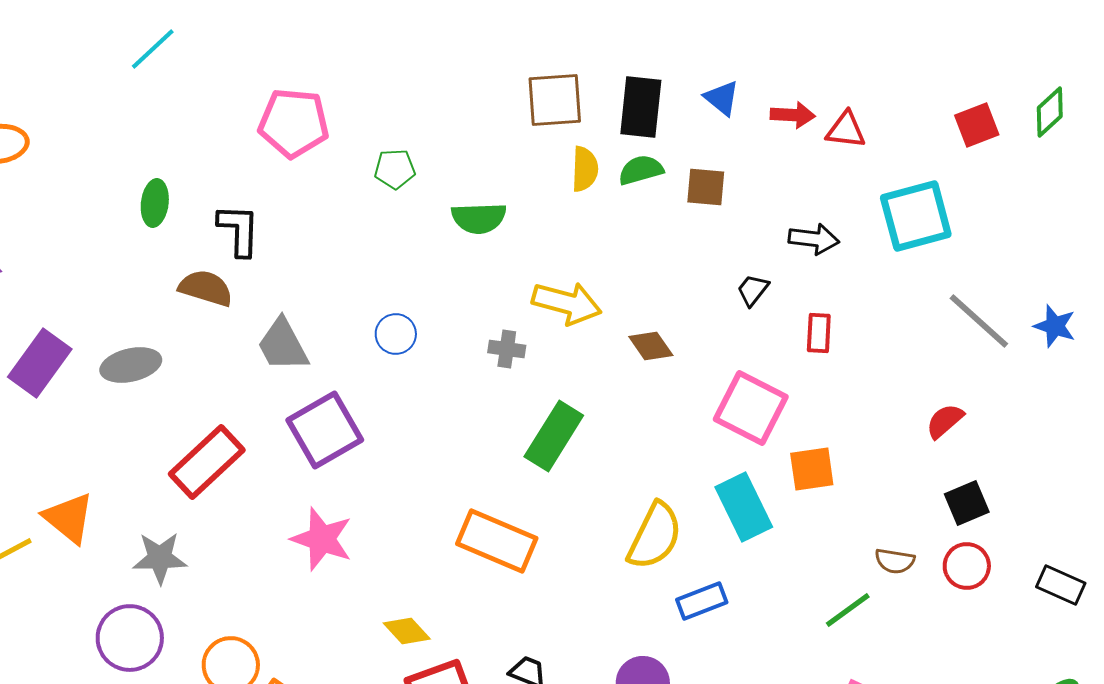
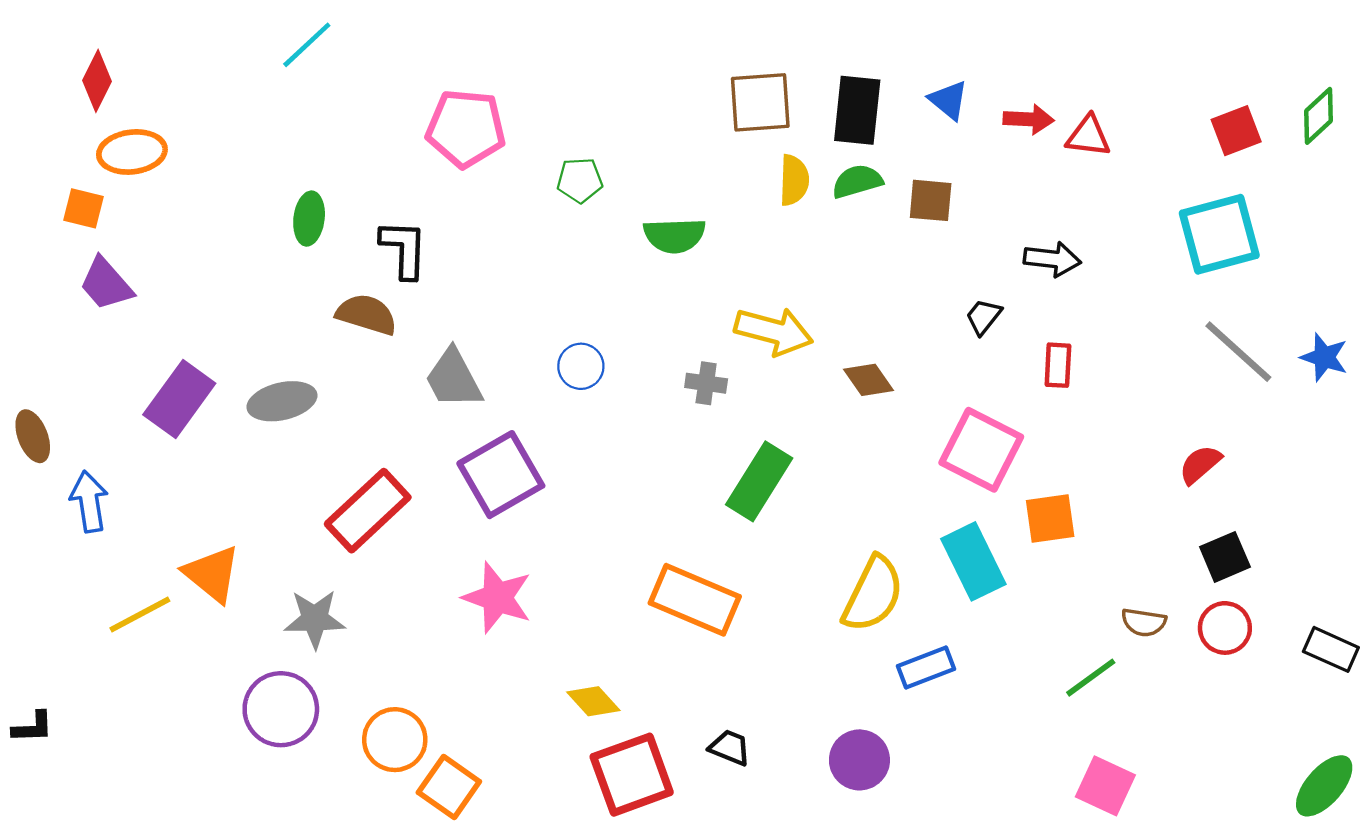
cyan square: (916, 216) -> (1219, 234), moved

